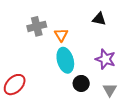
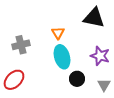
black triangle: (99, 19) -> (94, 18), size x1.6
gray cross: (37, 26) -> (21, 45), moved

